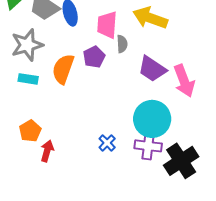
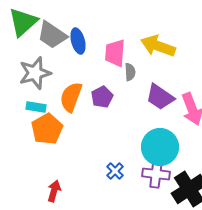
purple pentagon: (94, 57) -> (102, 97), moved
orange pentagon: (30, 131) -> (47, 129), moved, size x1.4
red arrow: (47, 151) -> (54, 191), moved

